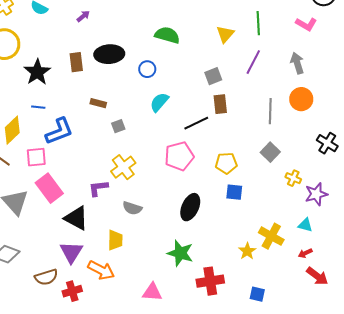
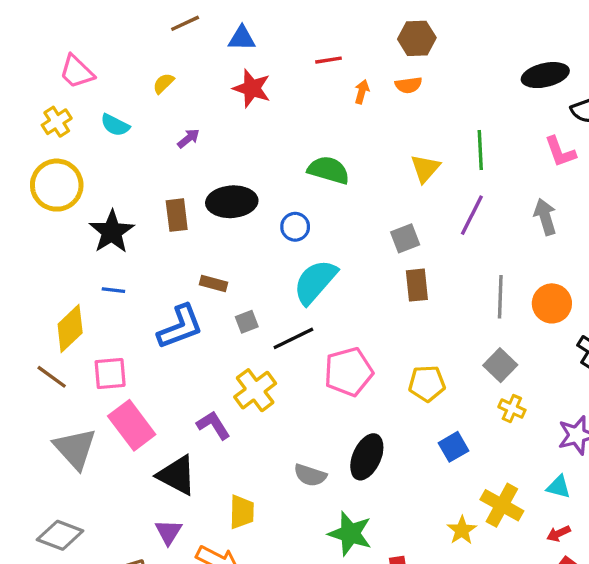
pink L-shape: (306, 24) -> (560, 152), turned 40
orange circle: (301, 99) -> (552, 303), moved
cyan semicircle: (159, 102) -> (315, 282), size x1.4
black line: (196, 123) -> (293, 338), moved
blue L-shape: (59, 131) -> (180, 327), moved
yellow cross: (293, 178) -> (512, 409), moved
purple L-shape: (98, 188) -> (213, 425), turned 65
blue square: (234, 192) -> (454, 447), moved, turned -36
gray semicircle: (132, 208) -> (310, 475), moved
purple triangle: (71, 252) -> (168, 532), size x0.7

